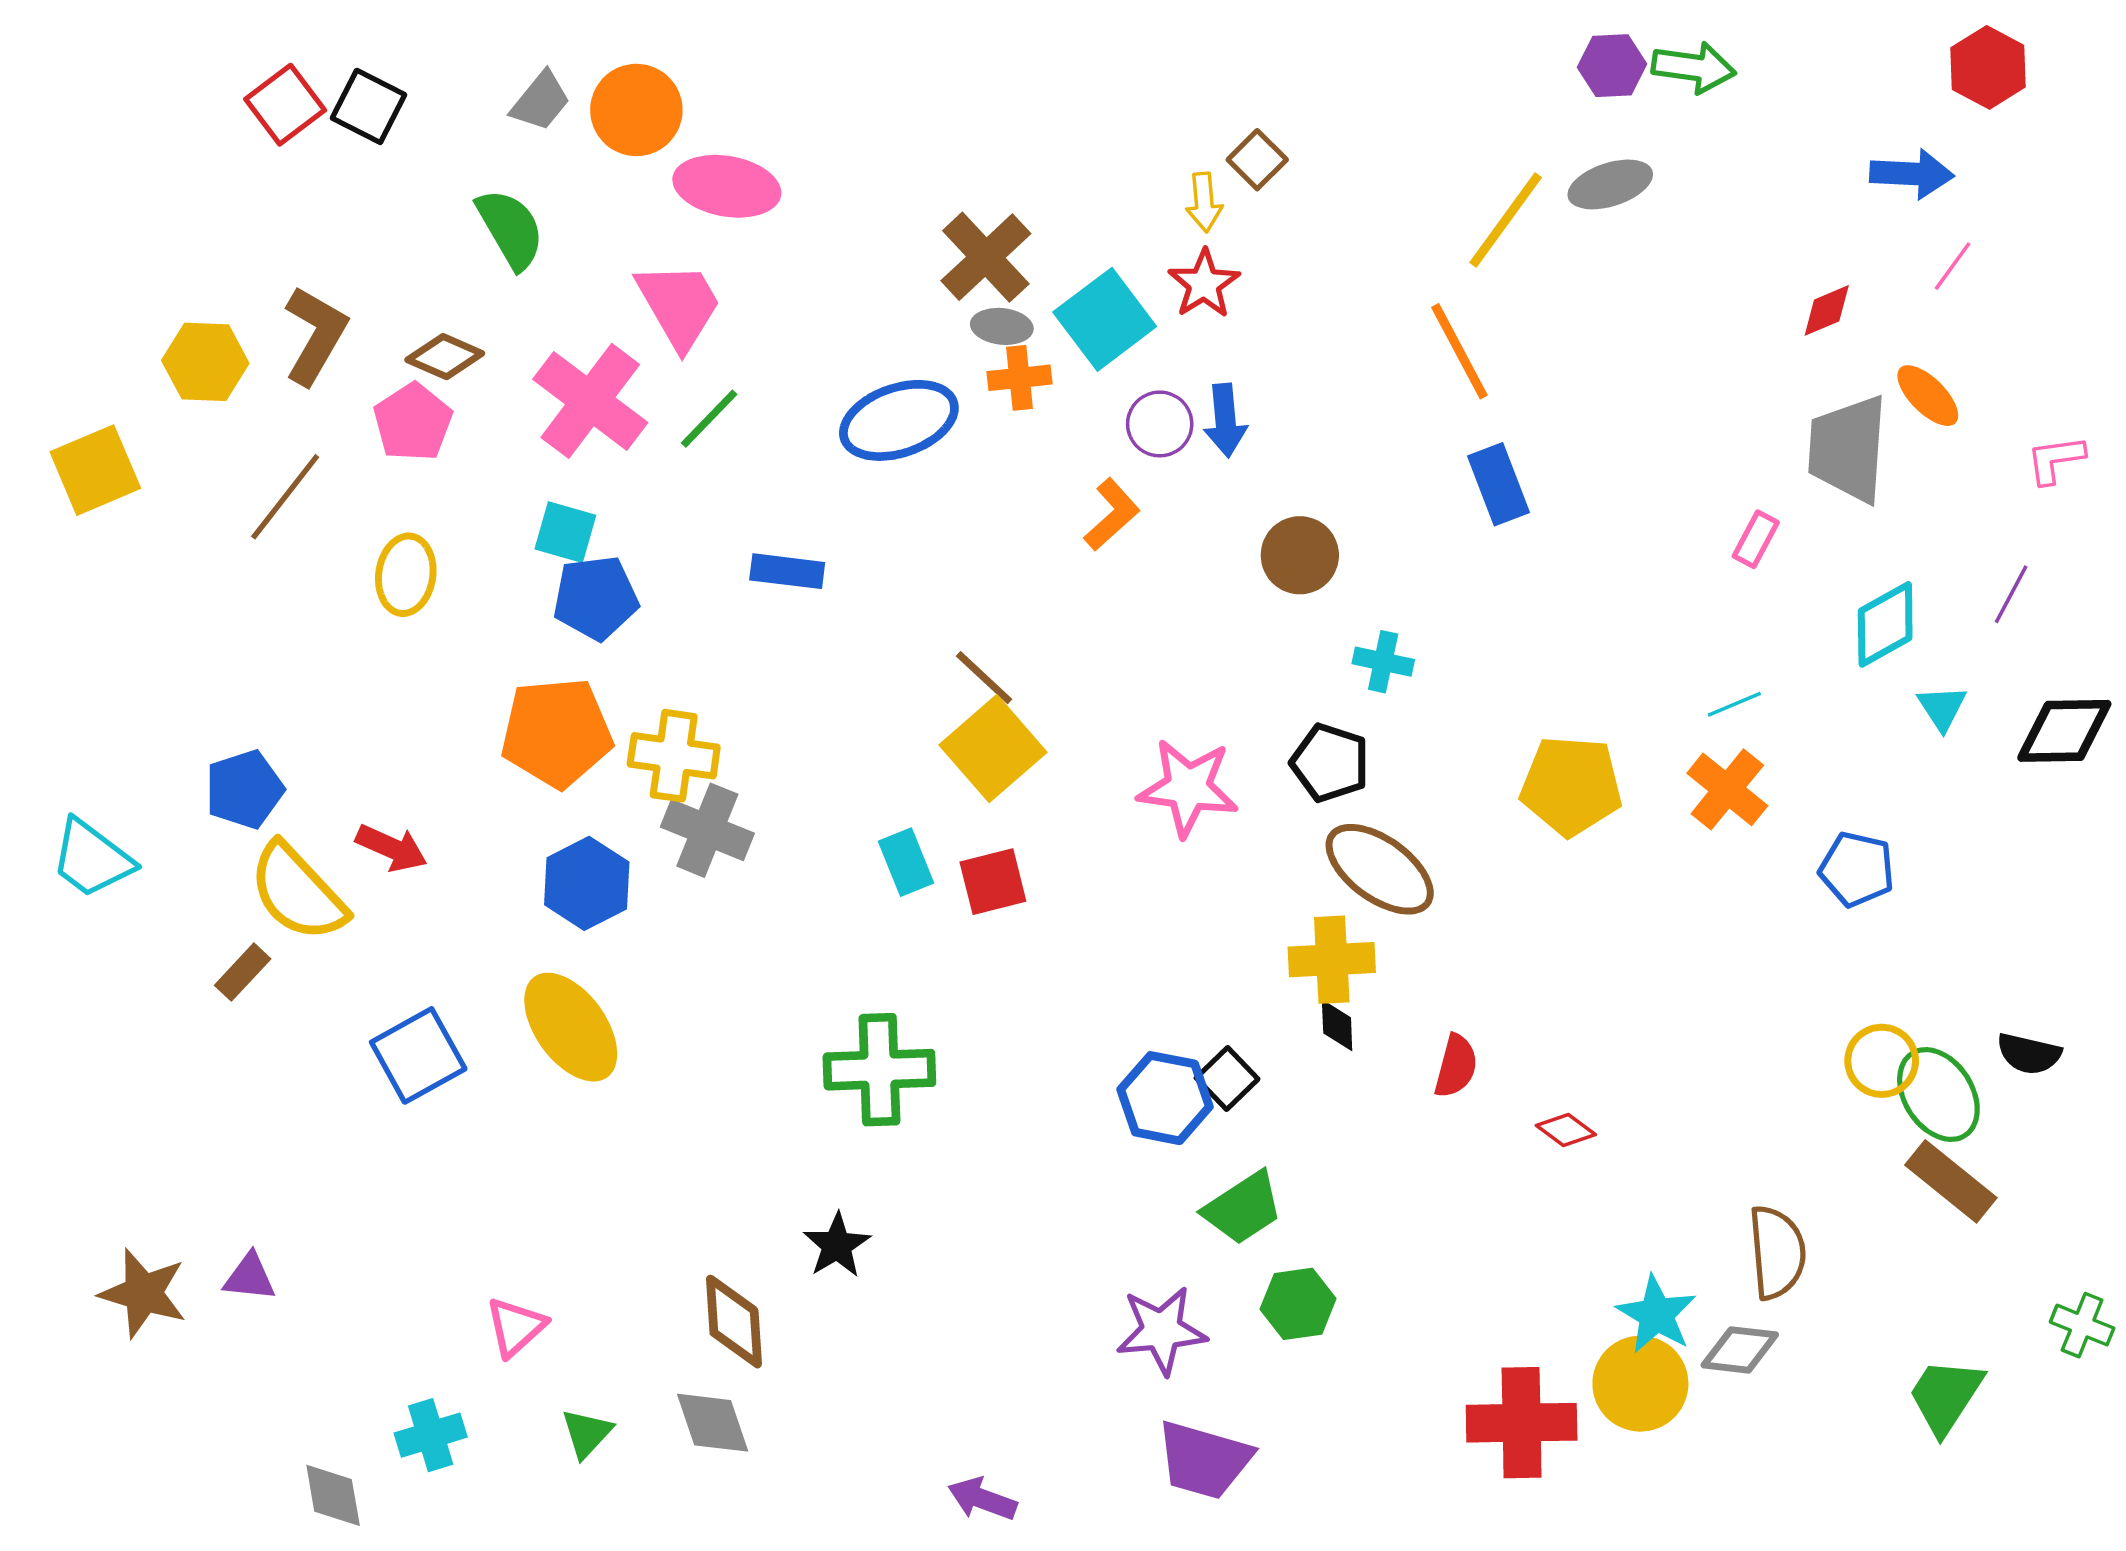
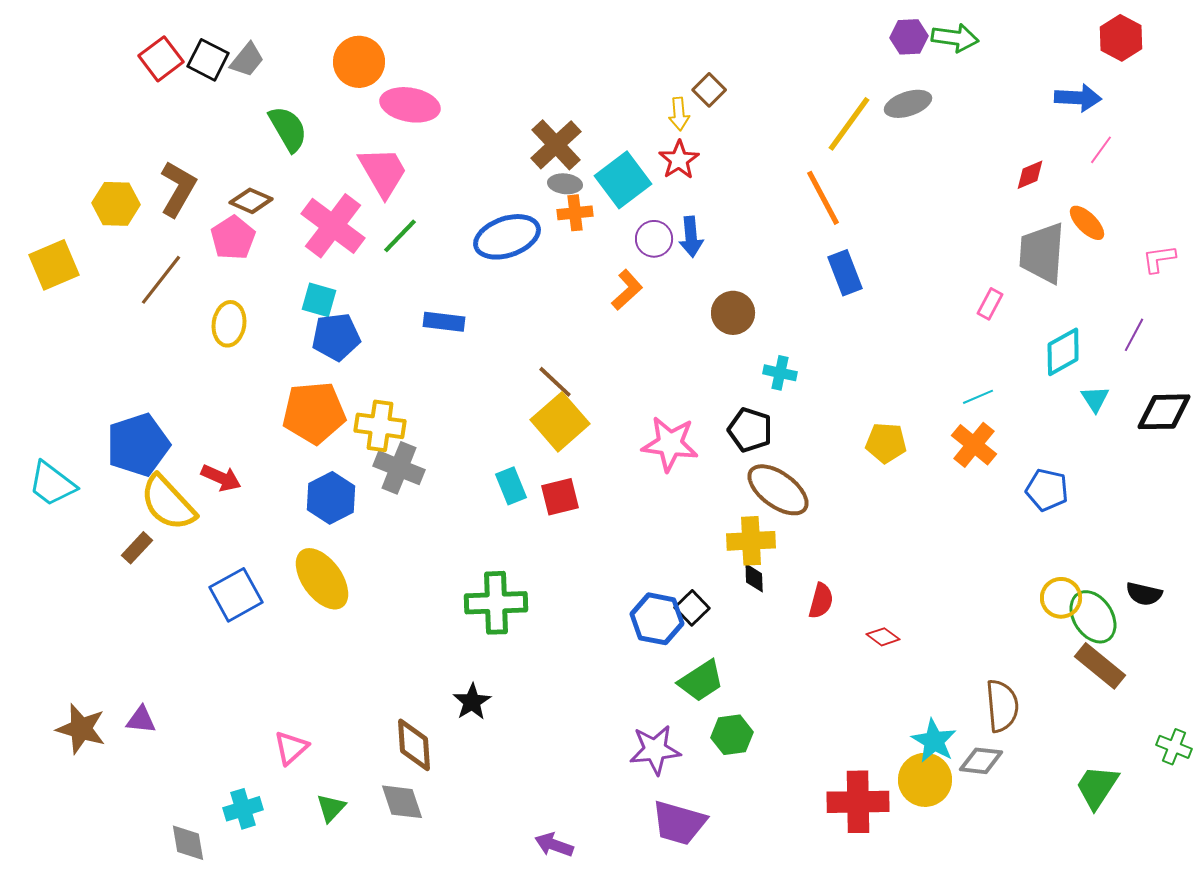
gray trapezoid: (541, 101) -> (247, 60), moved
yellow pentagon: (1571, 786) -> (886, 443), size x0.7
blue pentagon: (244, 789) -> (138, 445), size x1.4

